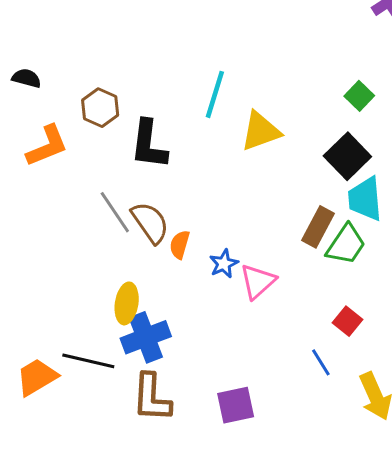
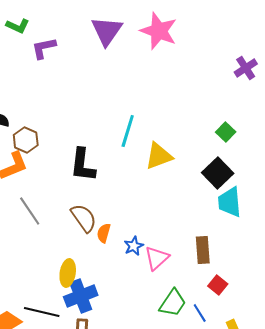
brown hexagon: (100, 108) -> (26, 140), moved
gray line: (115, 212) -> (30, 211), moved
brown rectangle: (318, 227) -> (203, 250), moved, turned -32
green trapezoid: (346, 245) -> (173, 303), moved

